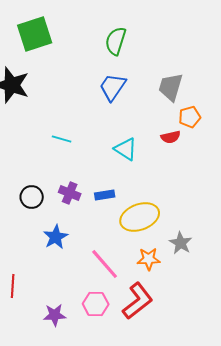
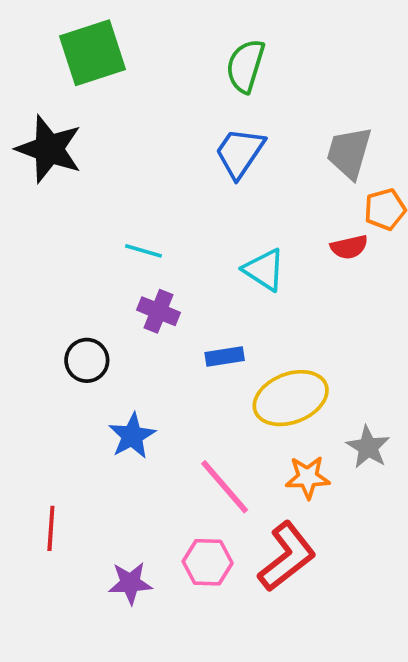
purple cross: (70, 193) -> (159, 311), moved

